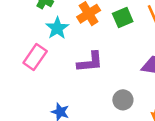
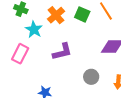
green square: (123, 17) -> (82, 14), turned -35

